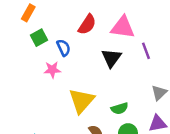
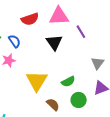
red semicircle: (87, 24) -> (30, 19), turned 48

